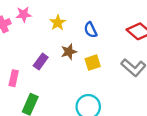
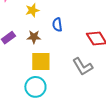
yellow square: (93, 63) -> (41, 61), moved, size x1.5

